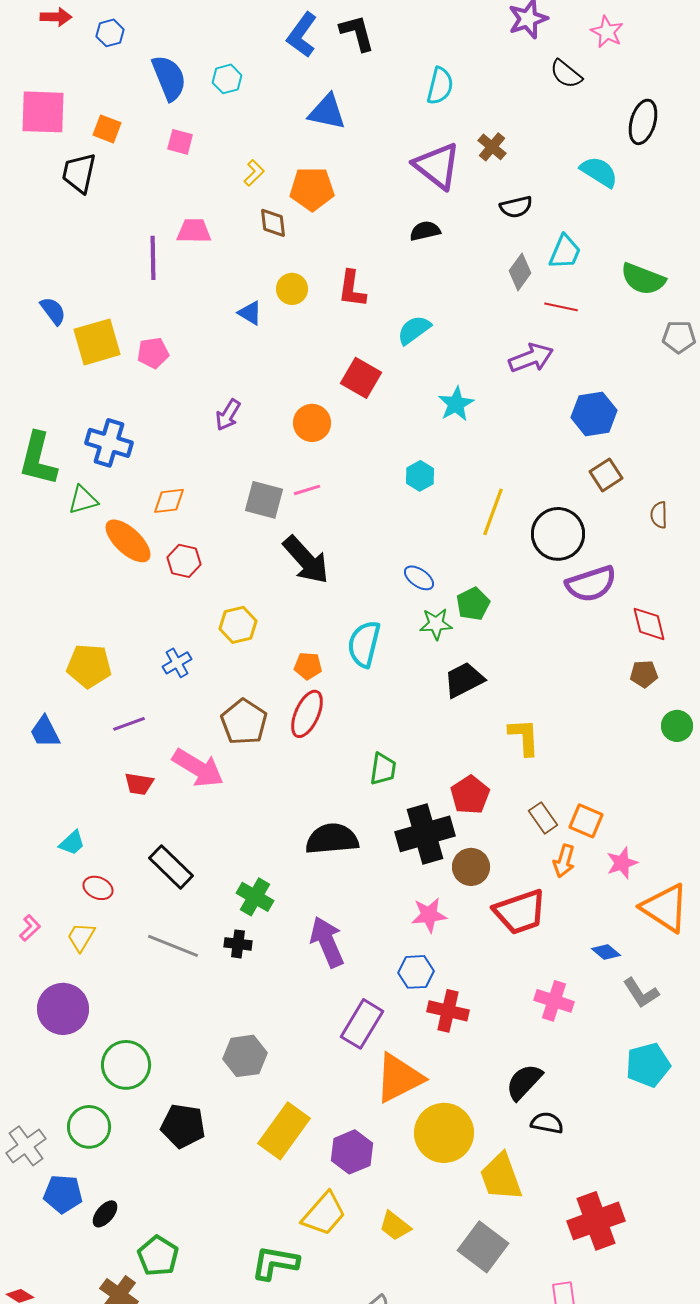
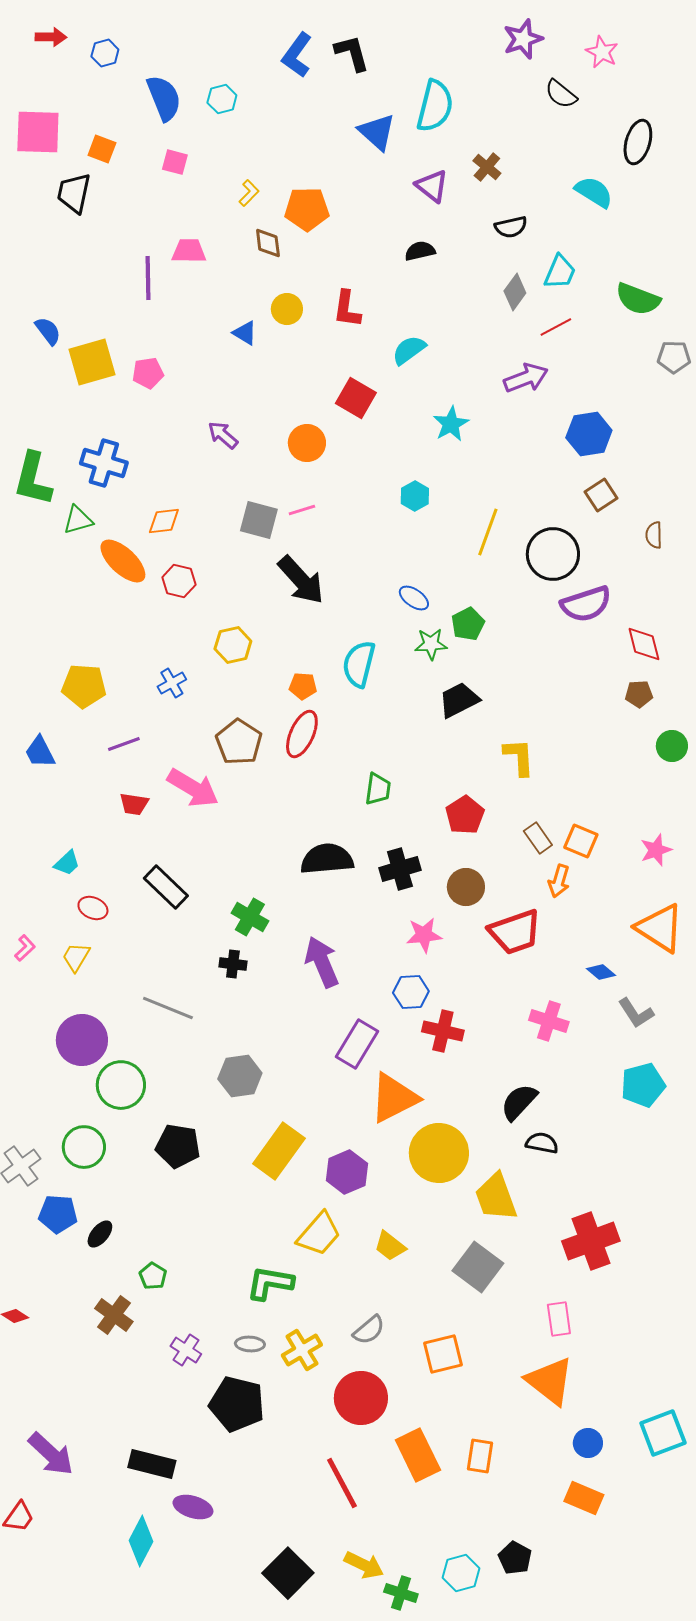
cyan semicircle: (440, 86) -> (435, 106), size x1.4
blue triangle: (327, 112) -> (377, 132), moved, turned 30
purple triangle: (437, 166) -> (432, 186), size x0.7
red line: (561, 307) -> (556, 327), turned -40
purple arrow: (228, 415) -> (223, 435), turned 100
black cross: (425, 834) -> (400, 869), moved, size x0.7
pink star: (622, 863) -> (656, 850), moved
gray line: (173, 946) -> (168, 1008), moved
purple circle: (63, 1009) -> (82, 1040), moved
green pentagon: (158, 1256) -> (153, 1276), size x0.7

